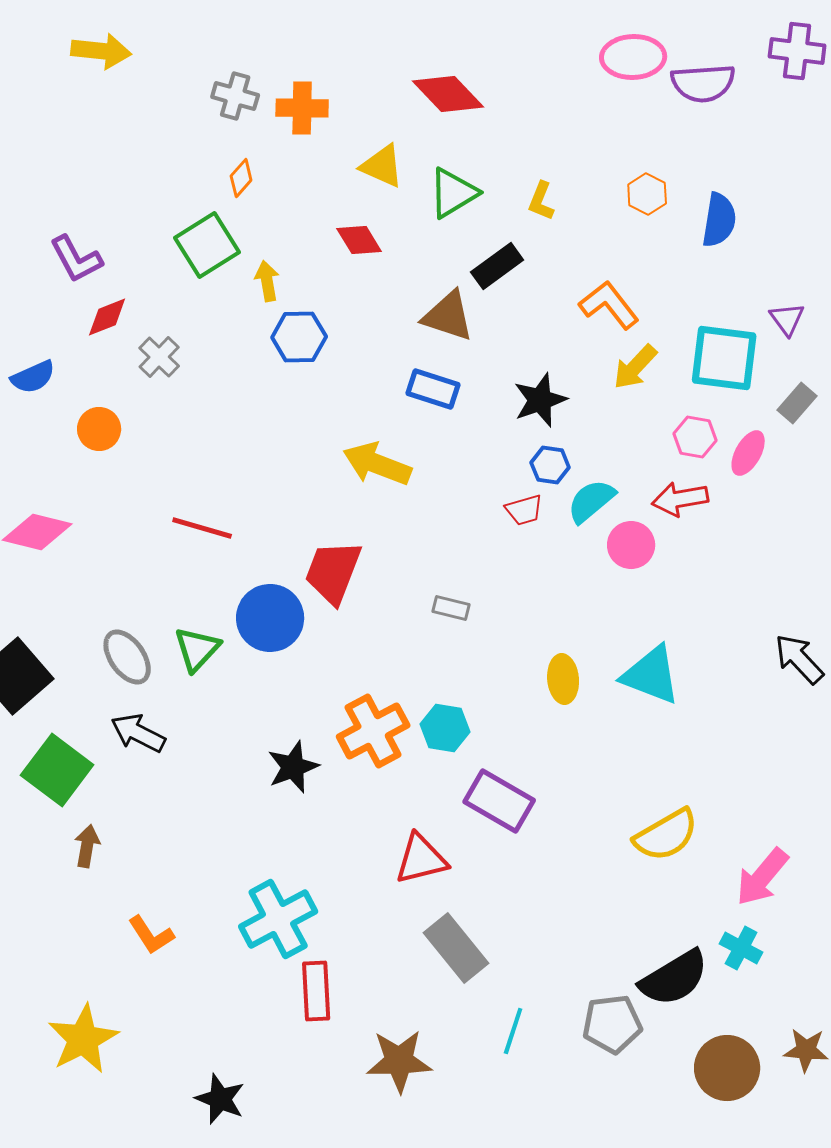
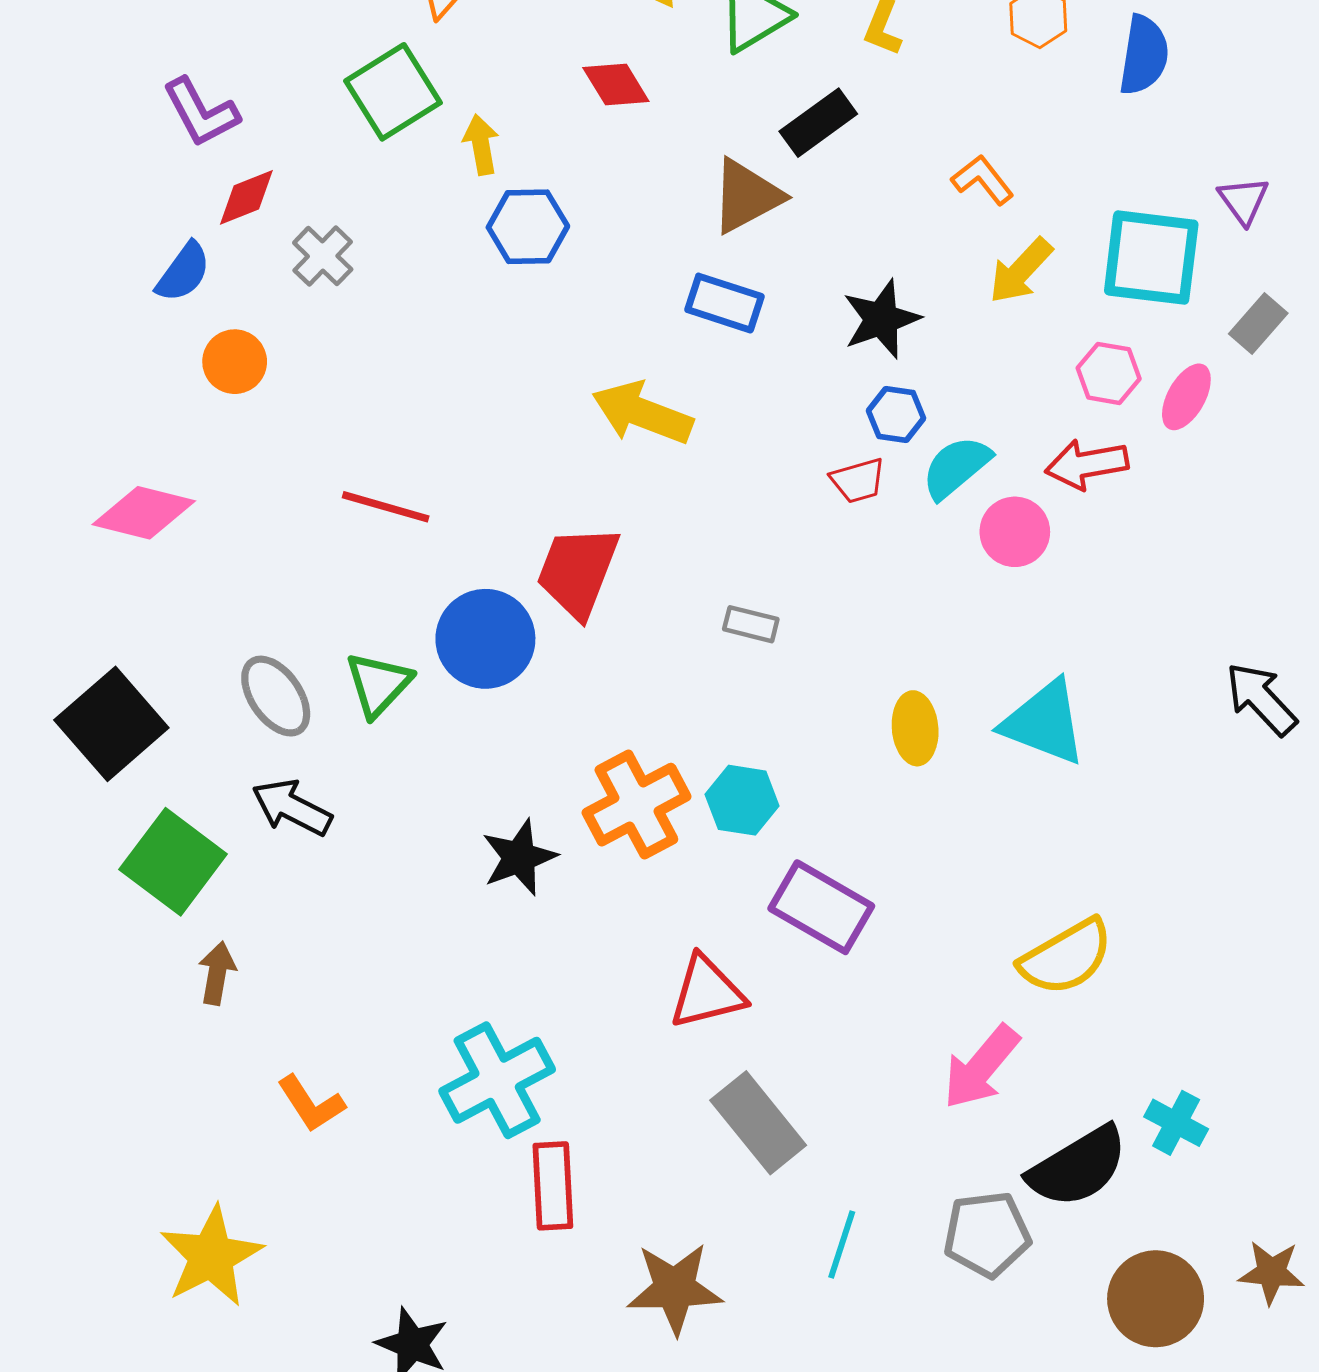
orange L-shape: (609, 305) -> (983, 180), size x0.7
brown triangle: (448, 316) -> (746, 196), turned -46
blue semicircle: (33, 377) -> (183, 272), moved, turned -30
pink arrow: (762, 877) -> (981, 1067), moved

